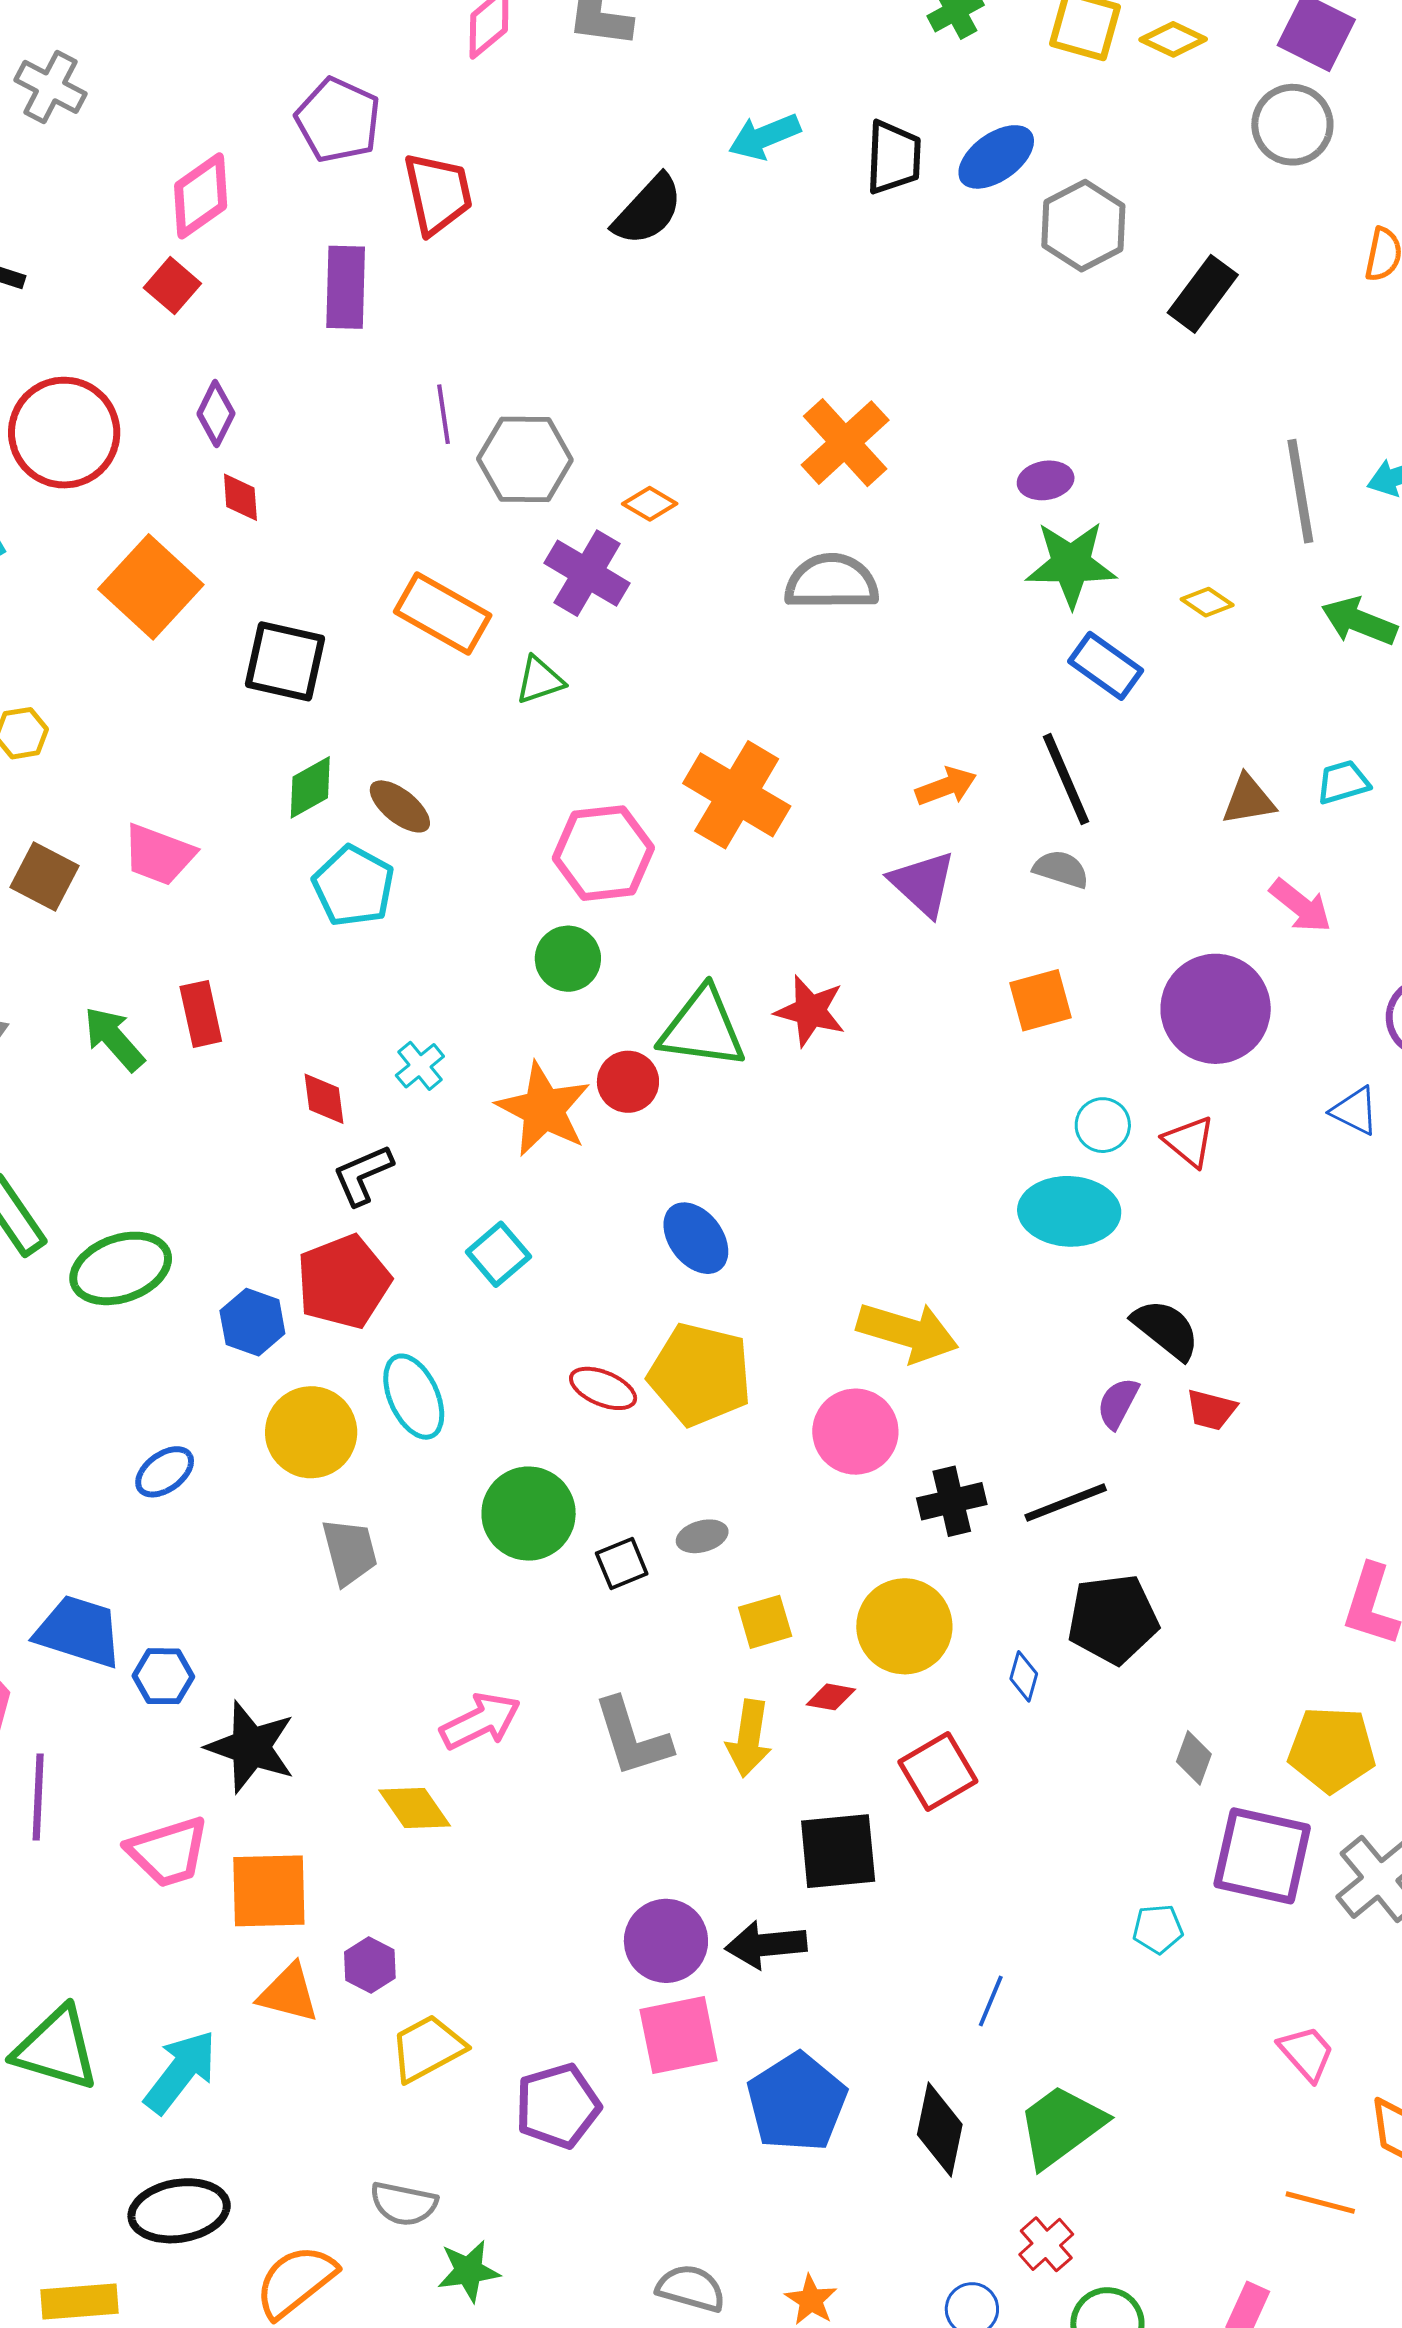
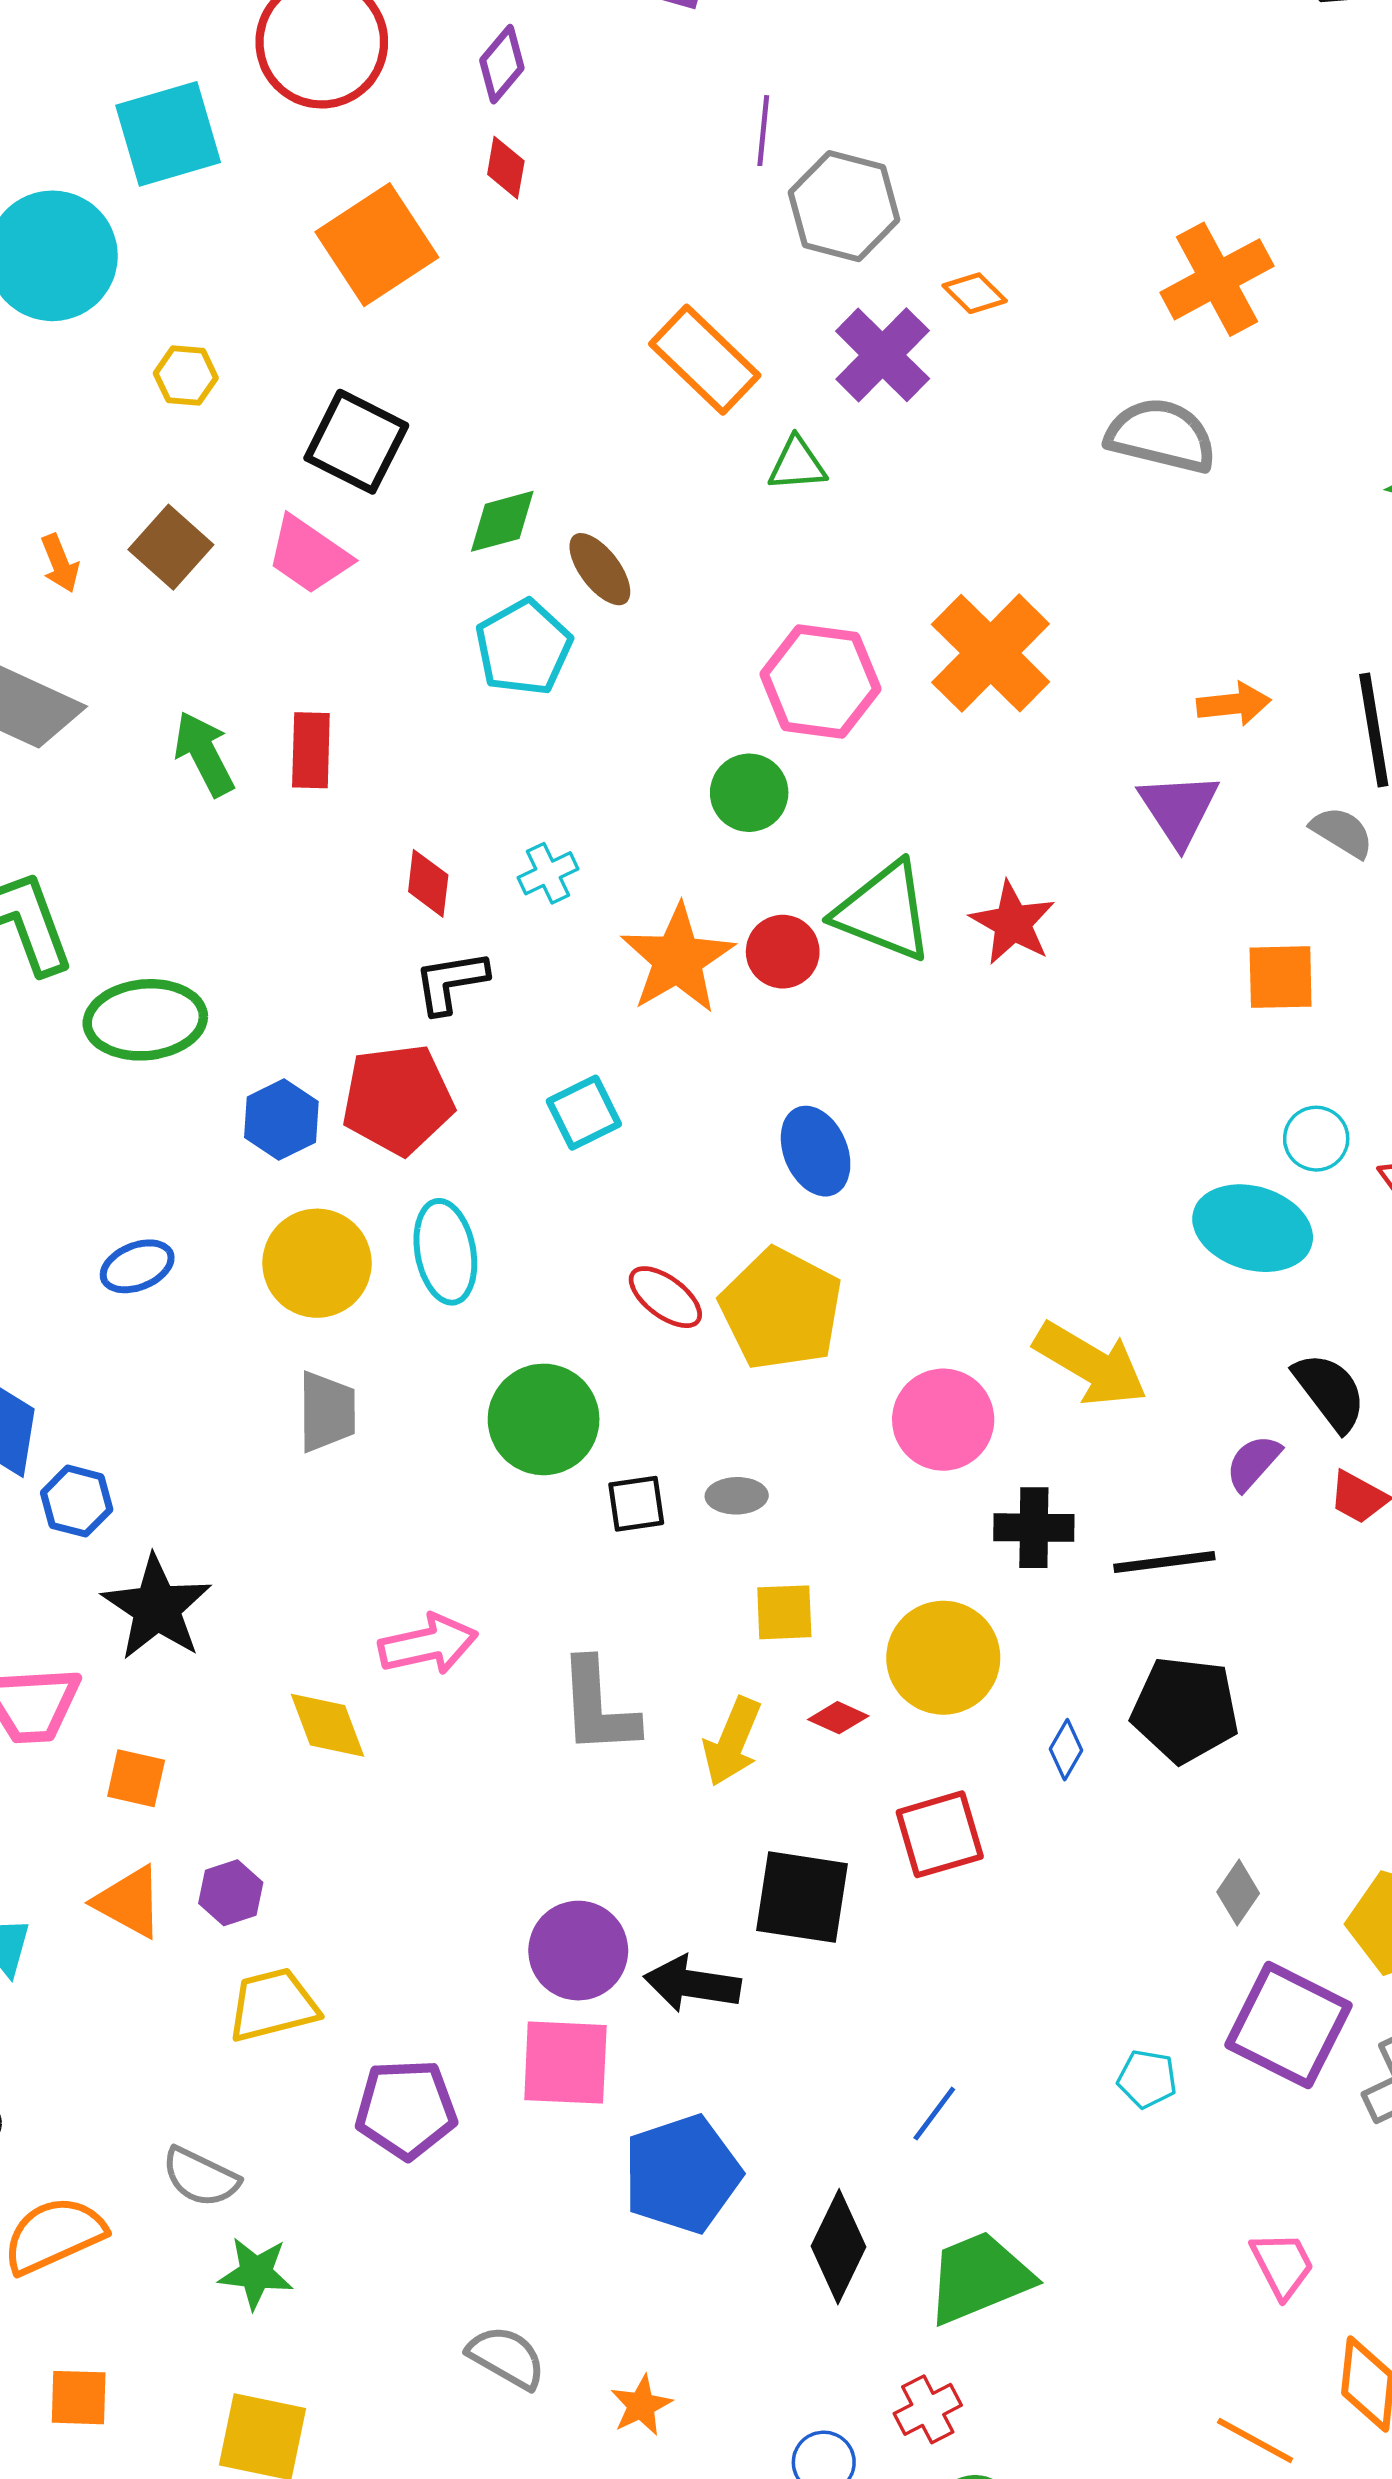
black square: (285, 661) -> (356, 442), moved
yellow arrow: (908, 1332) -> (1091, 1364), moved
orange square: (269, 1891) -> (136, 1778), size x0.6

